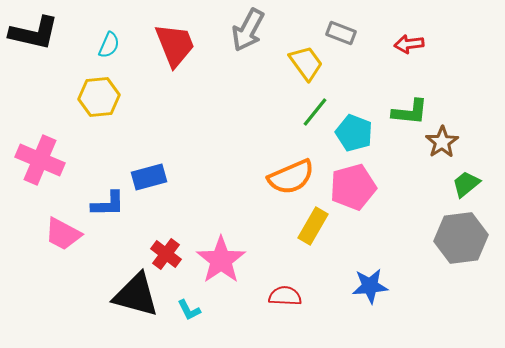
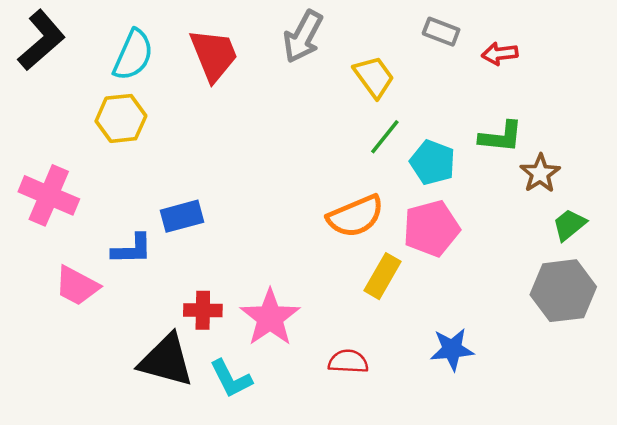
black L-shape: (34, 33) -> (42, 40), turned -54
gray rectangle: (341, 33) -> (441, 32), moved
cyan semicircle: (109, 45) -> (133, 55), size x1.6
red cross: (166, 254) -> (203, 310), turned -36
cyan L-shape: (189, 310) -> (231, 379), size x1.5

